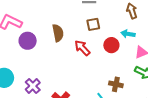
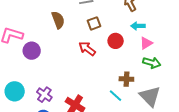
brown semicircle: (58, 33) -> (58, 20), moved
cyan arrow: (128, 34) -> (138, 26), moved

